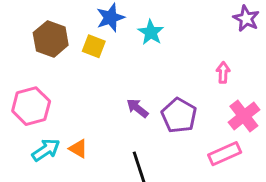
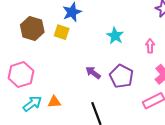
cyan star: (151, 32) -> (115, 36), moved
orange triangle: (78, 149) -> (54, 102), turned -32

